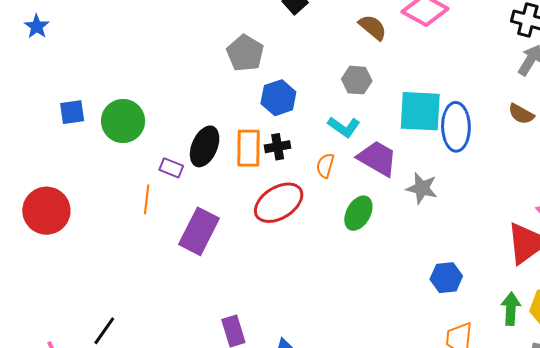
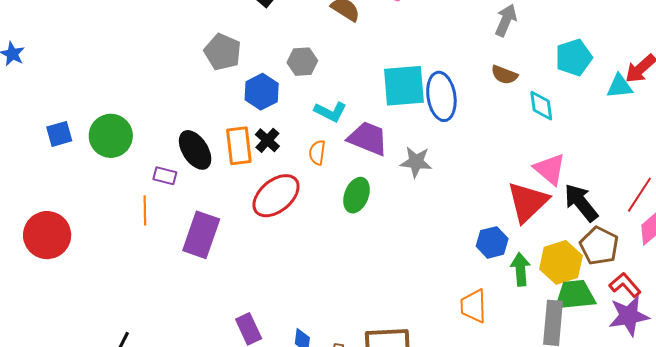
gray hexagon: (357, 80) -> (302, 62), moved
black ellipse: (205, 146) -> (195, 150), turned -48
black cross: (278, 147) -> (267, 140), turned -30
blue hexagon: (446, 278) -> (492, 242), moved

